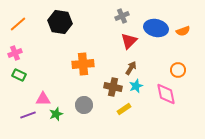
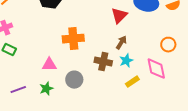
pink triangle: (43, 99) -> (49, 65), moved
yellow rectangle: (124, 109) -> (132, 82), moved

